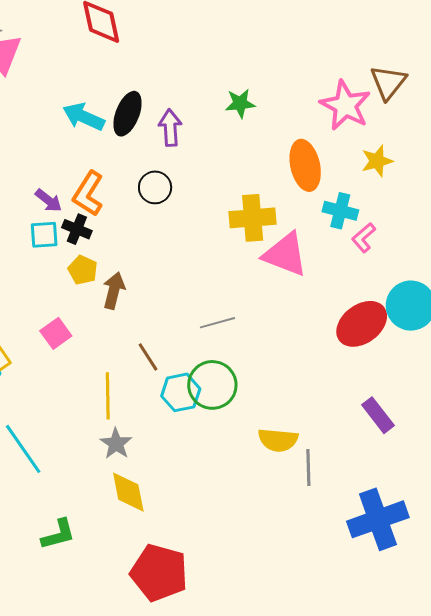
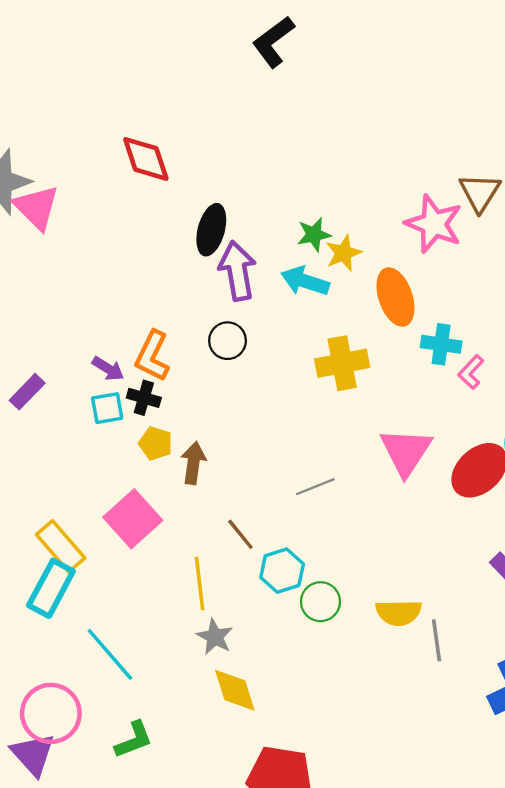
black ellipse: (128, 114) -> (211, 230), moved
cyan arrow: (84, 117) -> (305, 281), moved
purple arrow: (170, 128) -> (237, 271), size x1.4
yellow star: (377, 161) -> (343, 253), moved
pink triangle: (285, 254) -> (406, 452), moved, turned 48
pink square: (56, 333) -> (133, 519), size x1.6
green circle: (212, 385) -> (320, 602), moved, size x0.7
green L-shape: (58, 534) -> (134, 740), moved

